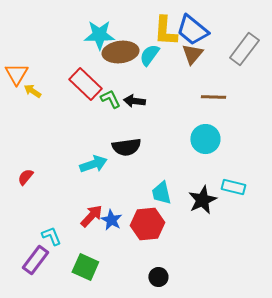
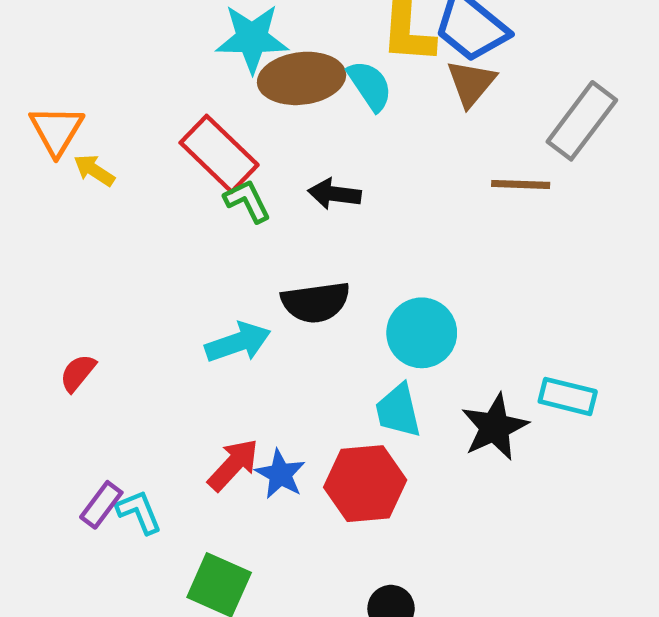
gray rectangle: (244, 49) -> (582, 121), moved
cyan semicircle: (149, 55) -> (370, 86), turned 110
green L-shape: (110, 99) -> (247, 201), moved
cyan circle: (205, 139) -> (422, 333), moved
purple rectangle: (35, 260) -> (101, 505), moved, size x0.7

